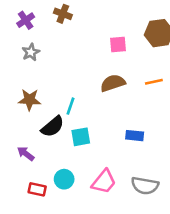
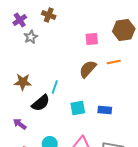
gray star: (31, 52) -> (31, 37), moved
orange line: (154, 82) -> (114, 62), moved
brown semicircle: (113, 83) -> (88, 69), turned -30
cyan square: (81, 137) -> (78, 108), moved

